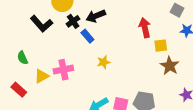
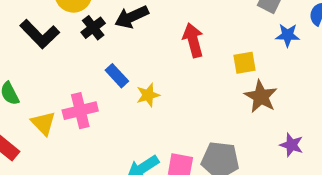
red arrow: (145, 28) -> (193, 40), moved
blue rectangle: (87, 36) -> (117, 76), moved
yellow triangle: (42, 76) -> (43, 123), turned -42

